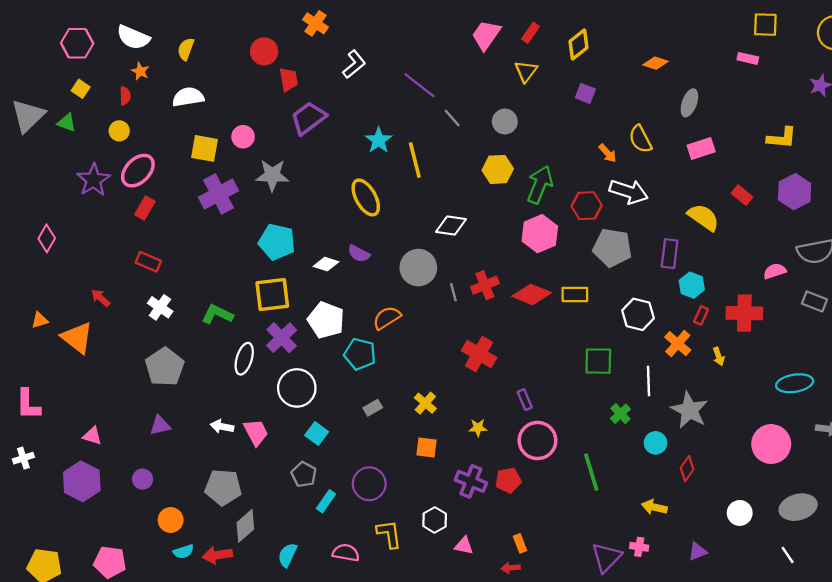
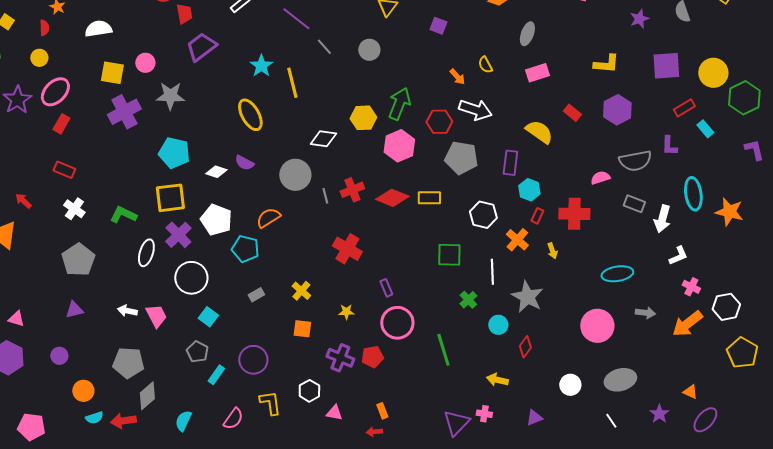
yellow semicircle: (640, 139) -> (485, 65), size x0.7
yellow hexagon: (498, 169) -> (363, 118), moved
pink semicircle: (346, 553) -> (233, 419), turned 115

